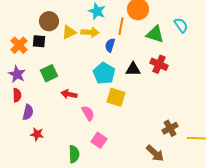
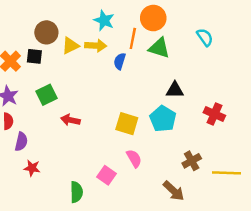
green triangle: (155, 34) -> (159, 48), moved
red cross: (159, 64) -> (214, 114), moved
black triangle: (133, 69) -> (175, 90), moved
cyan pentagon: (104, 73) -> (163, 119), moved
pink semicircle: (88, 113) -> (134, 158), moved

